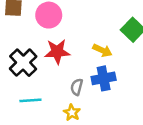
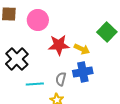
red star: (57, 52) -> (59, 45), moved
cyan line: (30, 100) -> (35, 84), moved

